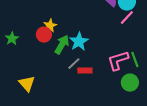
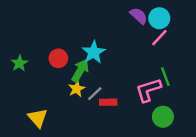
yellow star: (50, 26) -> (77, 89), moved
cyan star: (79, 42) -> (94, 52), moved
green line: (135, 60) -> (165, 77), moved

